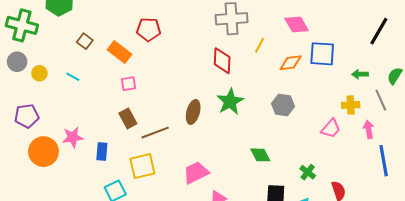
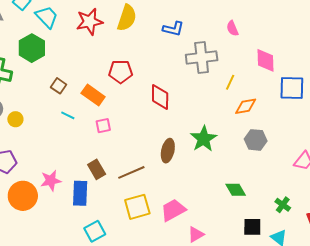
pink diamond: (297, 24) -> (266, 60), turned 30
red diamond: (222, 61) -> (160, 97), moved
orange diamond: (291, 63) -> (246, 106), moved
cyan line: (73, 77) -> (68, 115), moved
brown rectangle: (128, 118) -> (97, 169), moved
blue rectangle: (102, 152) -> (80, 193), size x1.4
yellow square: (142, 166) -> (137, 207), moved

